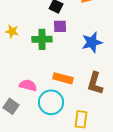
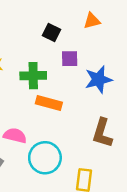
purple square: (60, 26) -> (70, 59), moved
orange rectangle: (63, 78) -> (49, 103), moved

